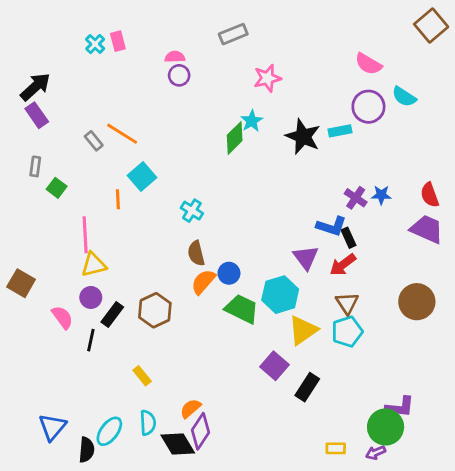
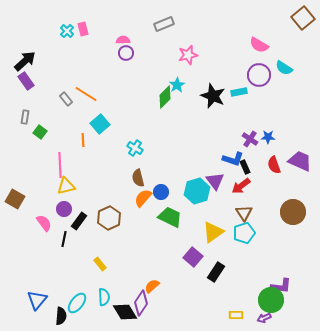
red semicircle: (430, 195) -> (274, 165), moved
cyan hexagon: (280, 295) -> (197, 191), moved
orange semicircle: (190, 408) -> (152, 286), moved

